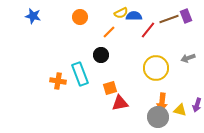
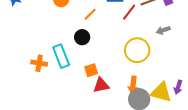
gray arrow: (188, 58) -> (163, 30), moved
orange arrow: (162, 102) -> (133, 85), moved
yellow triangle: (180, 110) -> (161, 92), size x1.6

